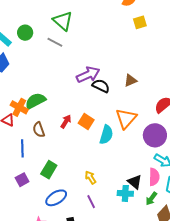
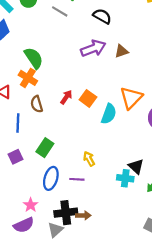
brown triangle: (130, 80) -> (122, 51), moved
black semicircle: (101, 86) -> (102, 16), moved
green semicircle: (35, 101) -> (34, 58), moved, turned 80
orange cross: (19, 107) -> (28, 78), moved
blue ellipse: (56, 198) -> (51, 178), turned -45
purple line: (91, 202) -> (77, 179), moved, turned -64

